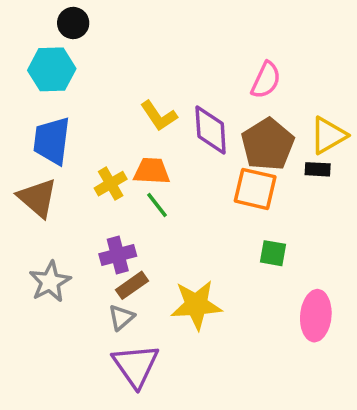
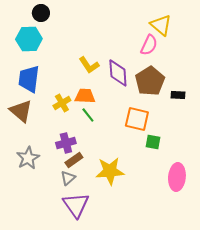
yellow triangle: (328, 135) -> (161, 25), moved, turned -50
orange square: (255, 189) -> (137, 119), moved

